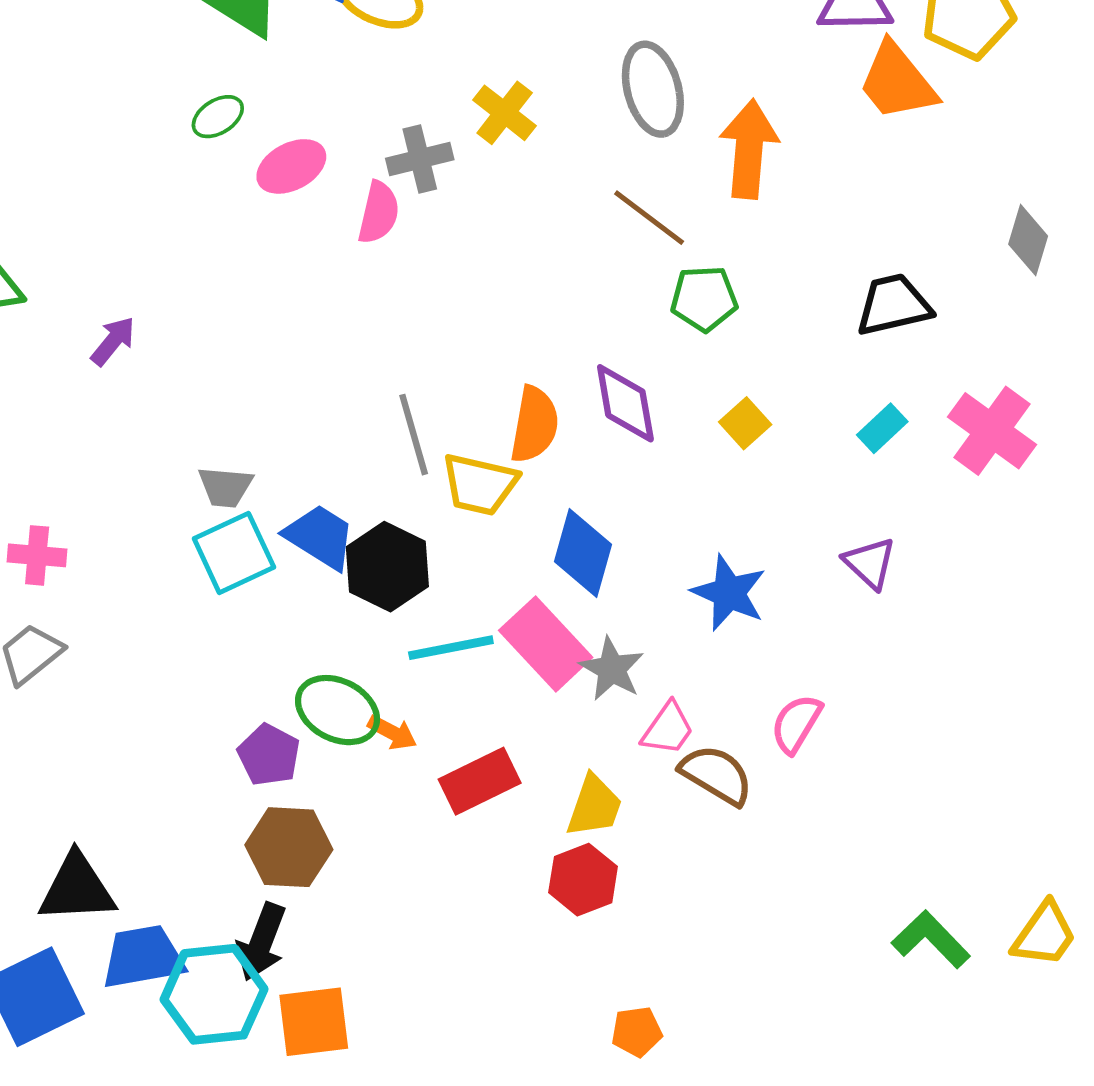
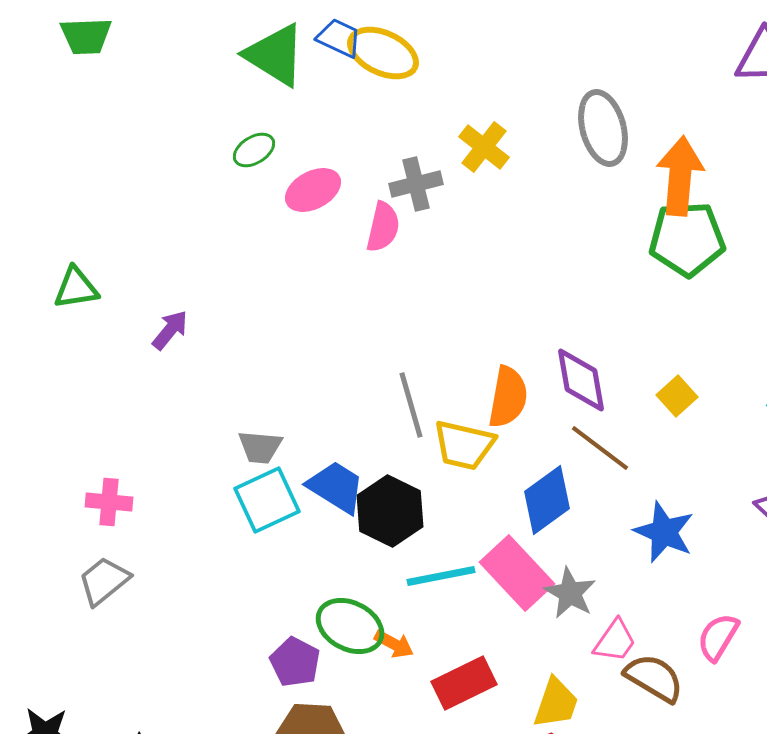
brown line: (649, 218) -> (600, 448), moved
green pentagon: (704, 299) -> (687, 239), moved, size x1.4
blue diamond: (583, 553) -> (547, 500), turned 38

